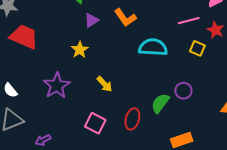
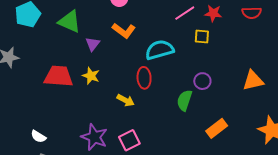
red trapezoid: (24, 37) -> (59, 76), moved
purple star: (57, 86) -> (94, 137), moved
red ellipse: (132, 119) -> (144, 78), moved
pink square: (95, 123) -> (129, 140), turned -35

